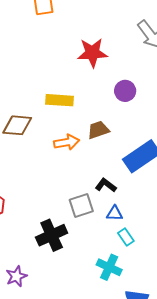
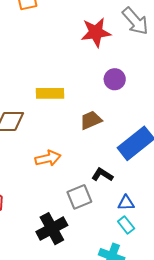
red star: (92, 53) -> (96, 32), moved
orange arrow: (67, 142) -> (48, 158), moved
blue triangle: (115, 213) -> (126, 203), moved

